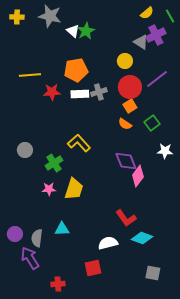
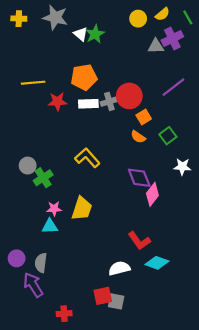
gray triangle: (141, 42) -> (156, 46), turned -35
yellow circle: (125, 61) -> (138, 19), moved
red circle: (130, 87) -> (129, 96), moved
green cross: (54, 163) -> (43, 178), moved
cyan triangle: (62, 229) -> (50, 226), moved
gray square: (153, 273) -> (116, 301), moved

